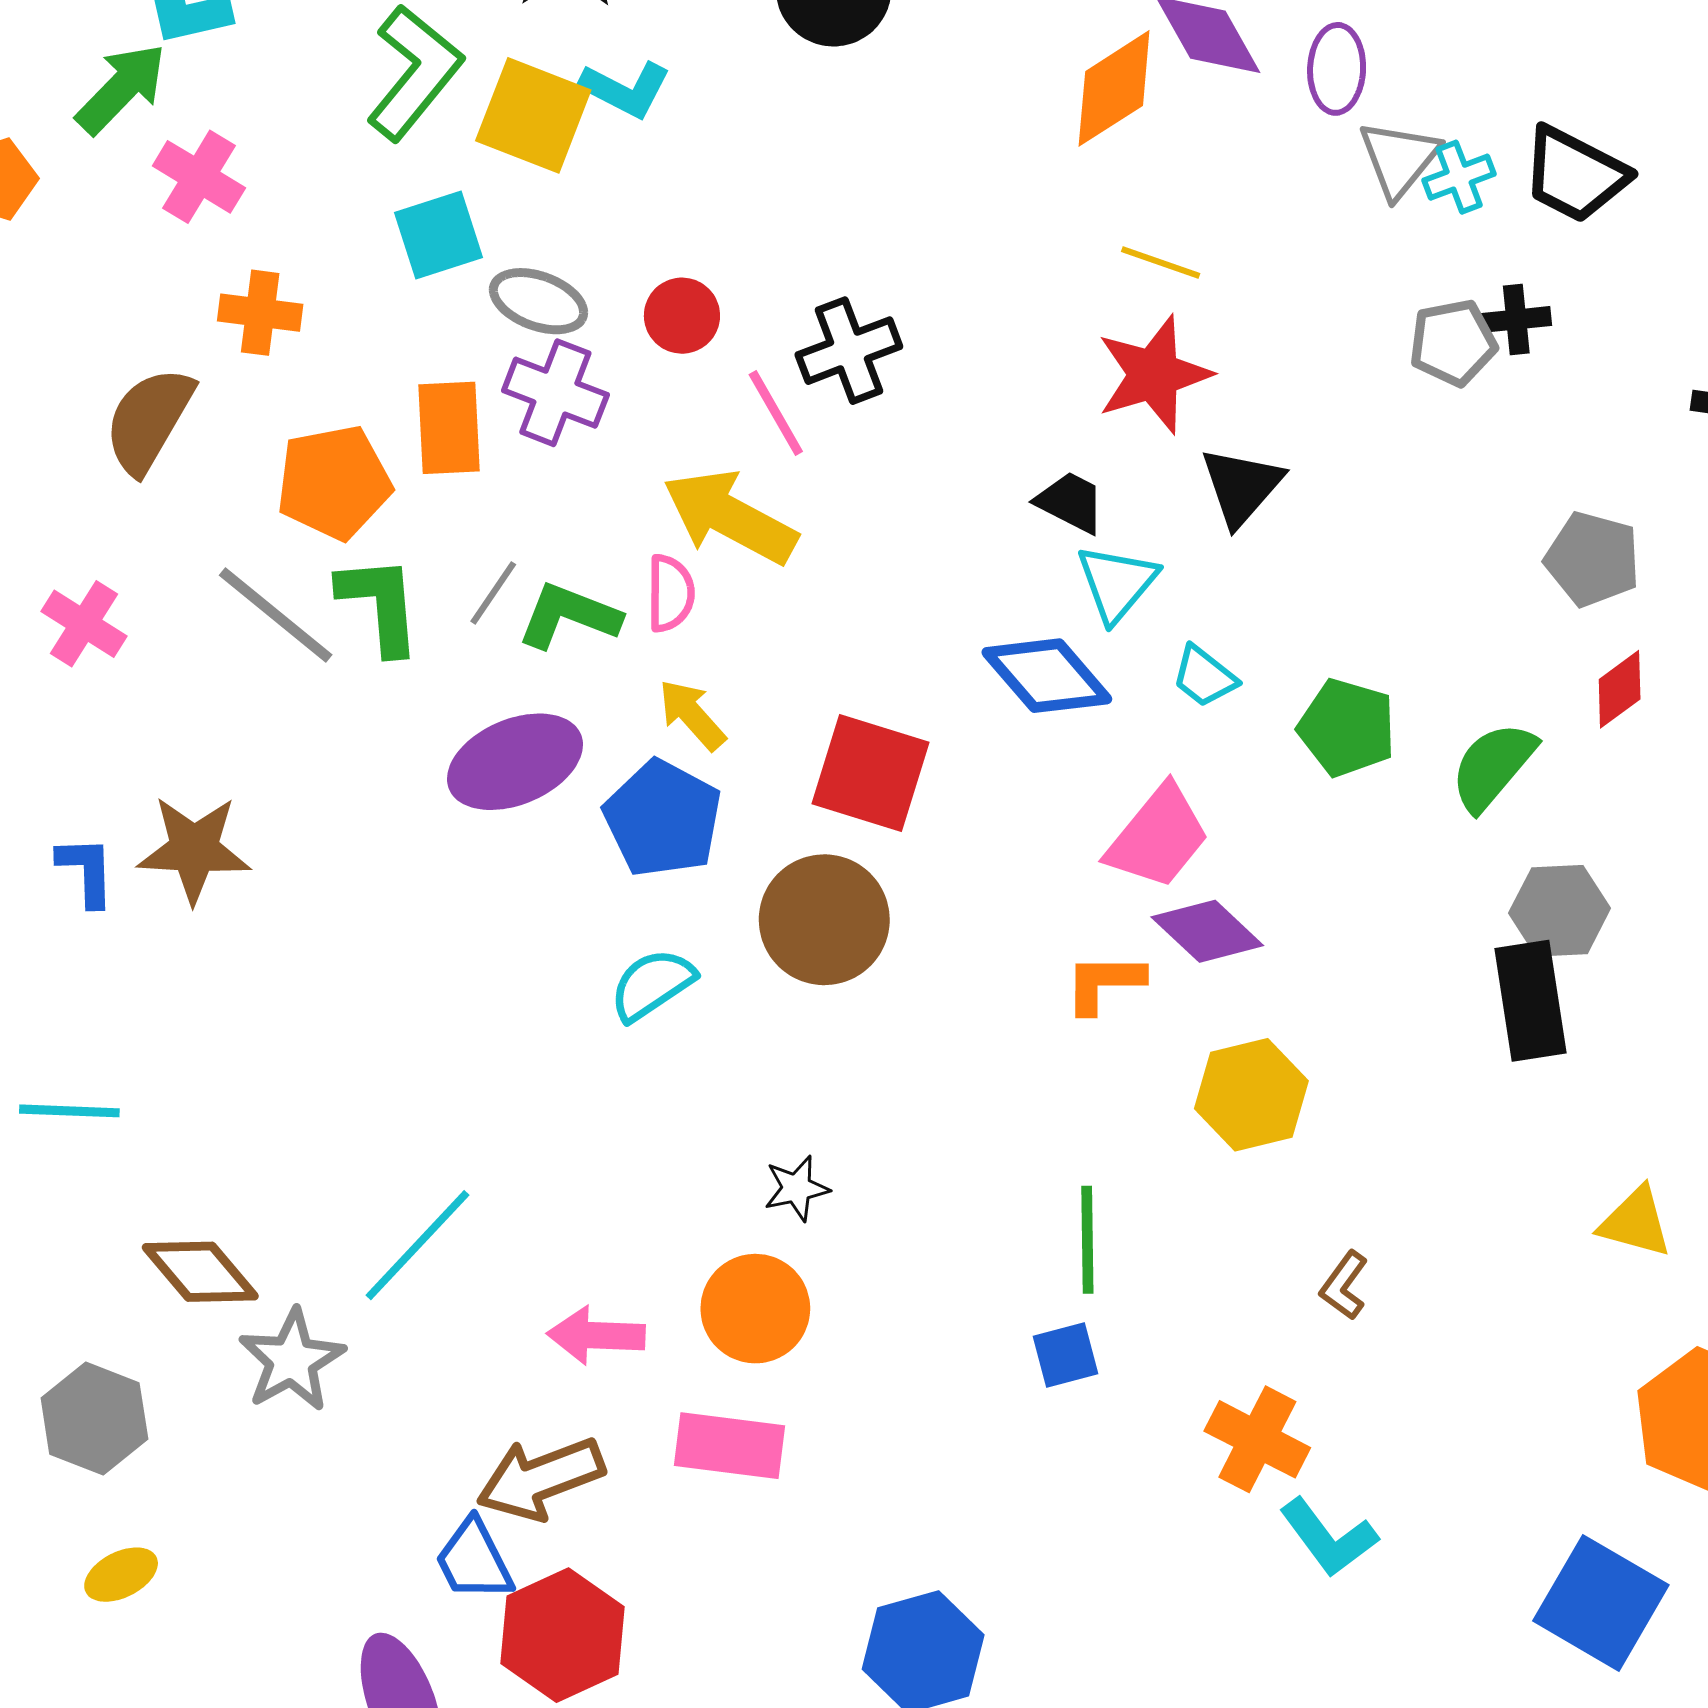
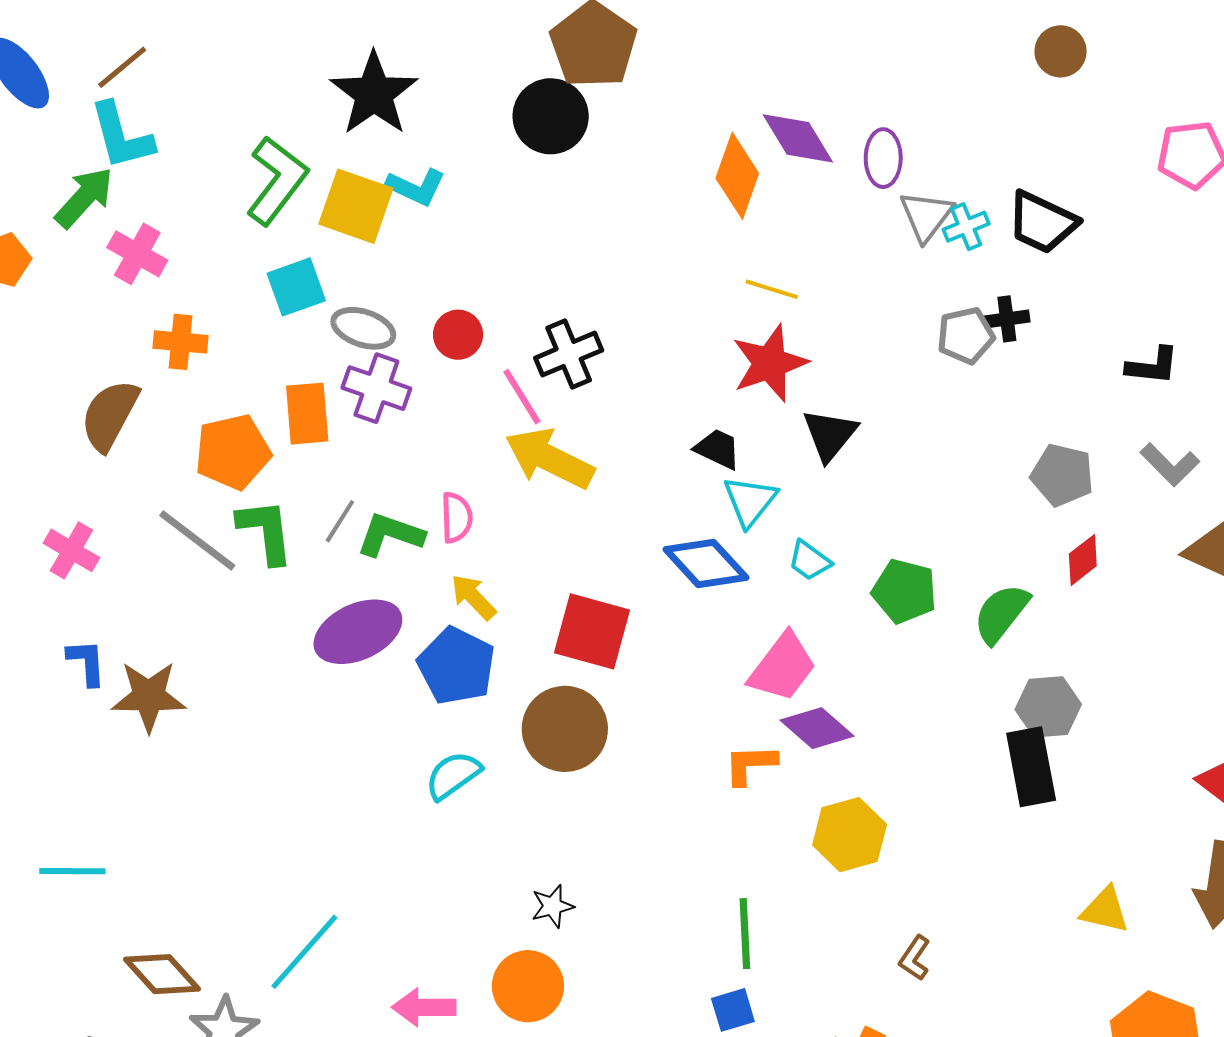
orange diamond: (1114, 88) -> (737, 176), turned -36
yellow arrow: (730, 517) -> (549, 459), moved
blue L-shape: (86, 871) -> (87, 662), moved

